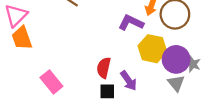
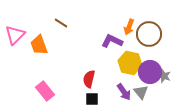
orange trapezoid: (22, 38) -> (39, 45), moved
purple arrow: (129, 81) -> (124, 92), moved
gray triangle: (176, 83) -> (141, 92), moved

